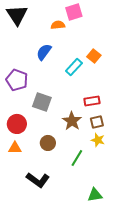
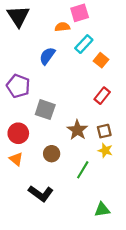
cyan rectangle: (74, 67) -> (84, 44), moved
red rectangle: (92, 101) -> (102, 96), moved, turned -42
orange triangle: (15, 148) -> (16, 159), turned 40

